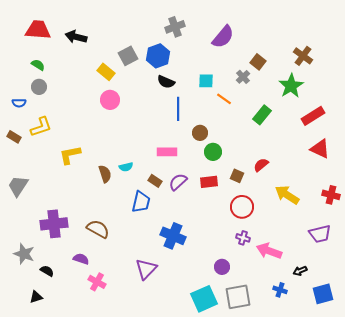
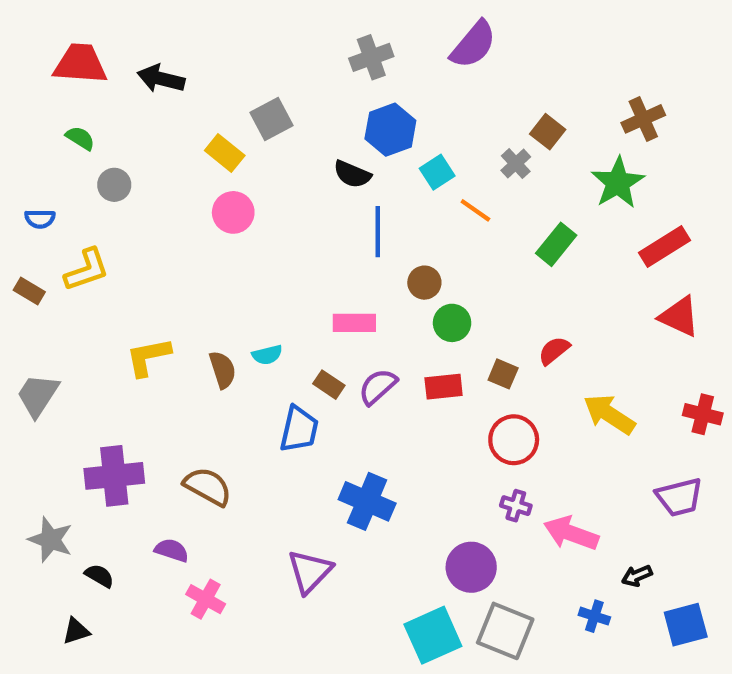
purple semicircle: (223, 37) -> (473, 45), moved
blue hexagon: (158, 56) -> (390, 130), moved
brown cross: (303, 56) -> (643, 119), turned 30
cyan square: (206, 81) -> (437, 172), turned -35
gray circle: (39, 87) -> (114, 185), moved
yellow L-shape: (70, 155) -> (148, 357), moved
purple circle: (222, 267) -> (471, 567), size x1.5
gray square: (238, 297) -> (505, 631), turned 32

